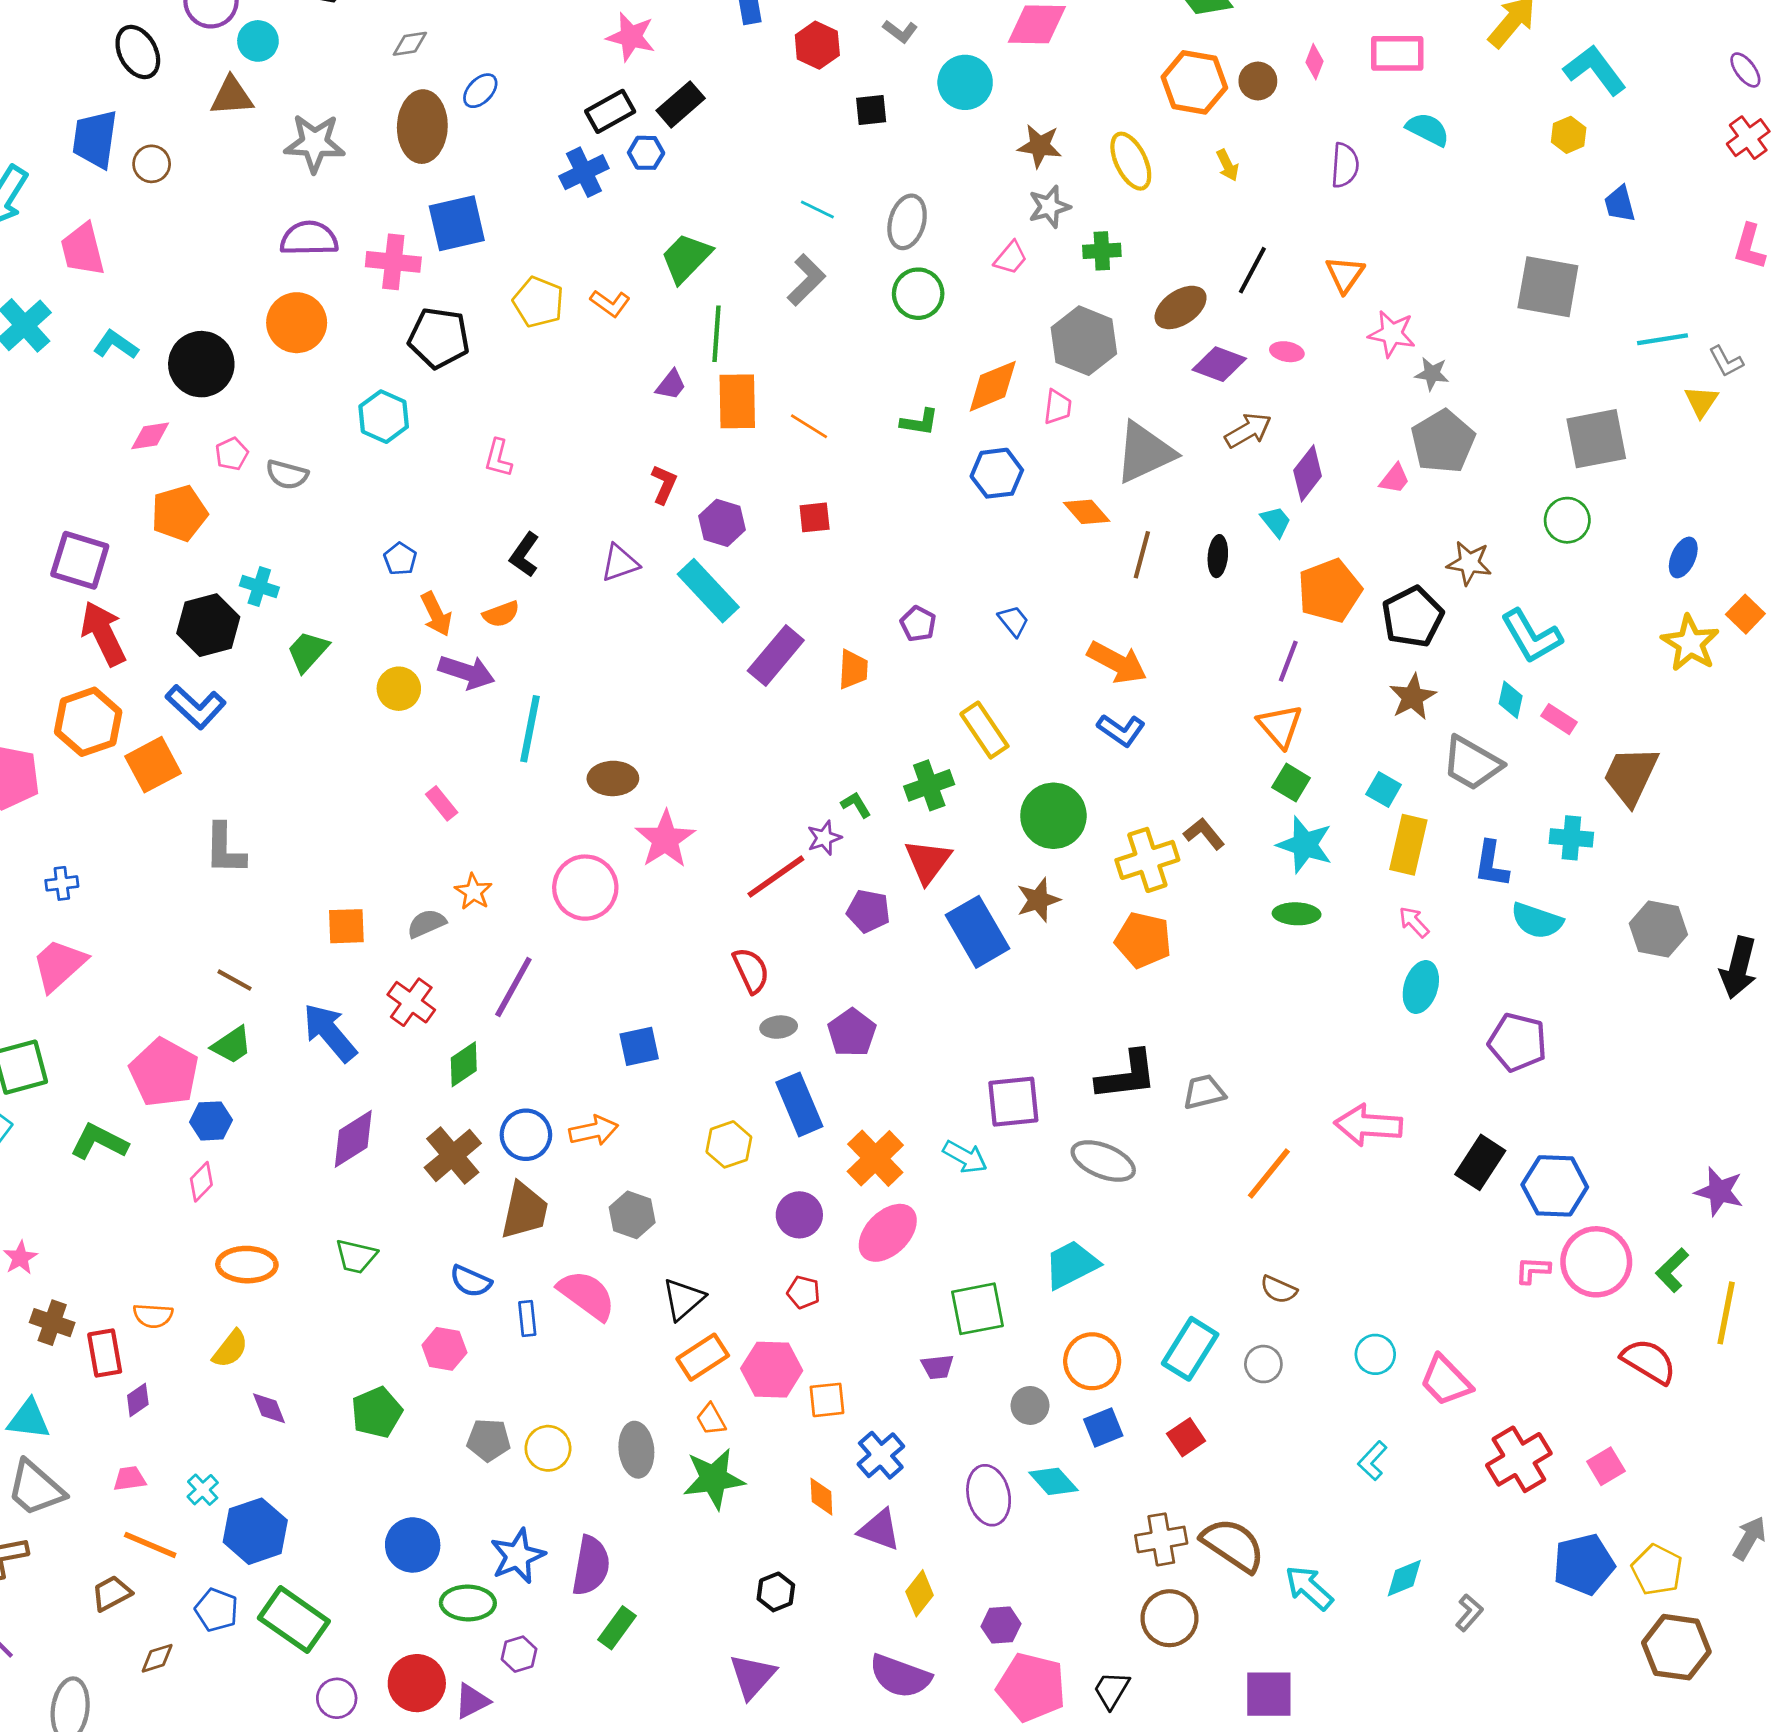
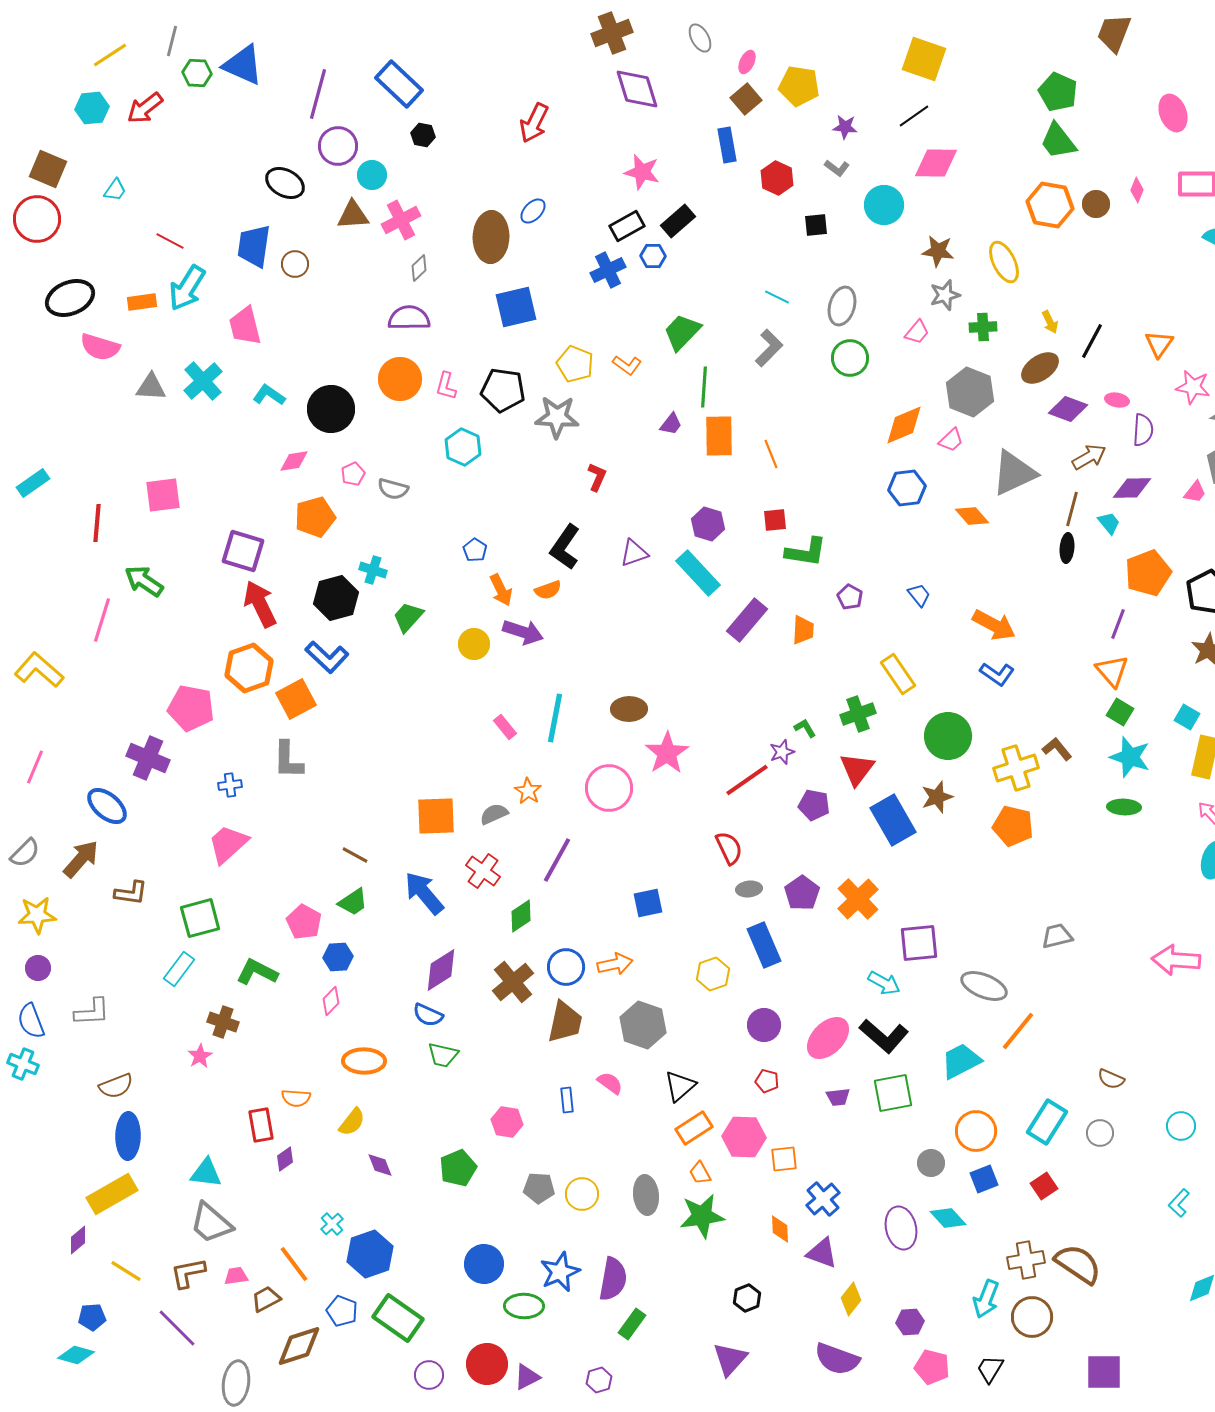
gray diamond: (410, 44) -> (419, 268), moved, turned -36
black ellipse: (138, 52) -> (285, 183), turned -33
gray star: (315, 143) -> (557, 417), moved
yellow arrow: (1227, 165) -> (1050, 322), moved
purple semicircle: (1345, 165) -> (1143, 430), moved
pink cross: (393, 262) -> (401, 220), moved, turned -33
pink trapezoid: (1058, 407) -> (951, 440), turned 40
green L-shape: (920, 422) -> (806, 552), moved, size x1.5
orange line: (809, 426) -> (771, 454), turned 36
pink L-shape: (498, 458) -> (446, 386), moved
purple diamond: (1308, 473) -> (1132, 488), turned 51
red L-shape: (664, 484) -> (597, 477), moved
black L-shape: (525, 555) -> (565, 547), size x1.4
brown line: (1142, 555) -> (1072, 509), moved
cyan line: (530, 729) -> (555, 718), moved
gray L-shape: (225, 849) -> (288, 760), moved
orange square: (346, 926) -> (436, 816), size x1.4
pink pentagon: (164, 1073) -> (304, 922), size x0.7
black L-shape: (1127, 1075) -> (884, 1036), moved, turned 48
orange cross: (875, 1158) -> (858, 899), moved
orange line: (1269, 1173) -> (1018, 1031), moved
gray hexagon: (632, 1215) -> (643, 1025), size x1.4
blue semicircle: (471, 1281) -> (428, 1015), moved
pink semicircle: (587, 1295) -> (610, 1083), size x0.6
brown cross: (52, 1323) -> (223, 1022), moved
purple trapezoid: (937, 1367) -> (838, 1097), moved
pink trapezoid: (130, 1479) -> (236, 1276), moved
orange line: (150, 1545) -> (294, 1264), turned 30
cyan arrow: (1309, 1588) -> (986, 1299), moved, turned -111
purple hexagon: (519, 1654) -> (599, 1380), moved
brown diamond: (157, 1658) -> (299, 1346), size x1.8
pink pentagon: (1031, 1687) -> (932, 1367), size x0.7

